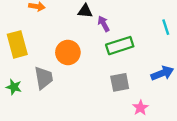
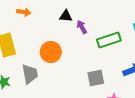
green rectangle: (120, 46) -> (109, 40), moved

